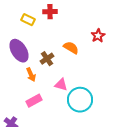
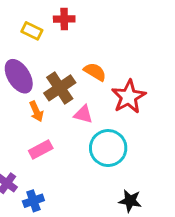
red star: (98, 36) -> (129, 97), moved, size x1.6
brown cross: (47, 59) -> (60, 88), size x1.5
pink triangle: (61, 85) -> (83, 114), moved

